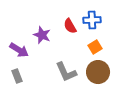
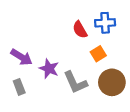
purple star: (42, 35) -> (49, 69), moved
orange square: (95, 47) -> (98, 54), moved

